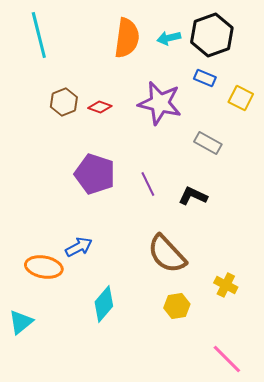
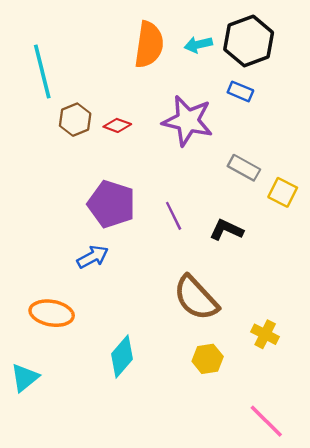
cyan line: (39, 35) -> (42, 72), moved
yellow square: (241, 98) -> (283, 192), moved
blue arrow: (79, 247) -> (93, 257), moved

